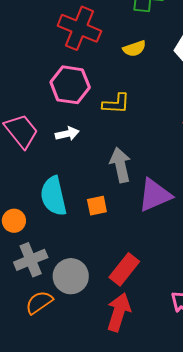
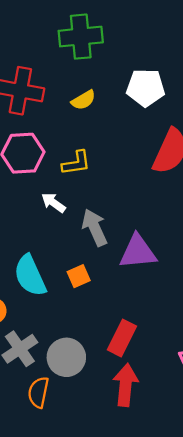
white arrow: (67, 134) -> (53, 203), moved, turned -120
purple triangle: (155, 195) -> (138, 252), turned 30
orange semicircle: (39, 302) -> (38, 392), turned -32

